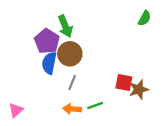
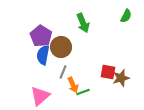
green arrow: (65, 26) -> (83, 23), moved
orange arrow: (72, 109) -> (73, 85), moved, turned -119
pink triangle: (16, 110) -> (40, 96), moved, size x1.5

